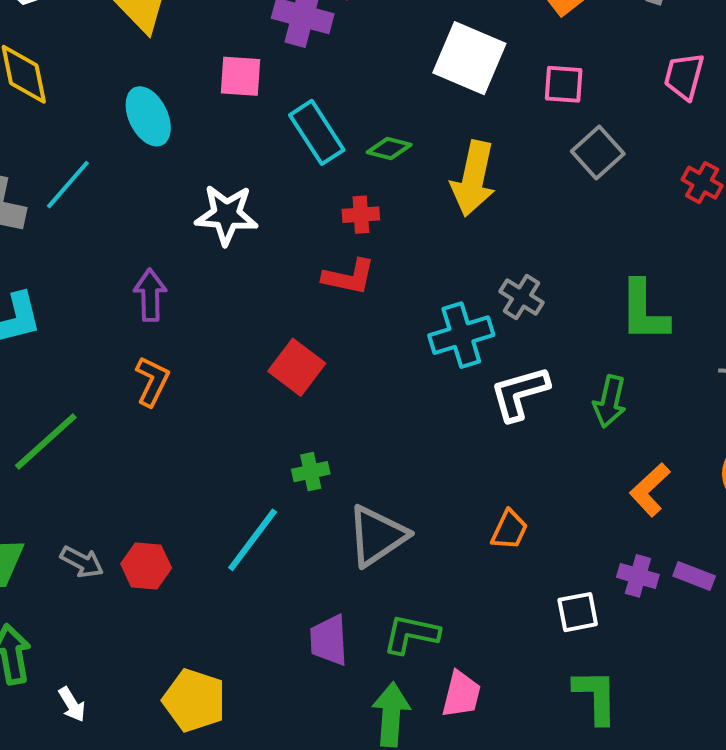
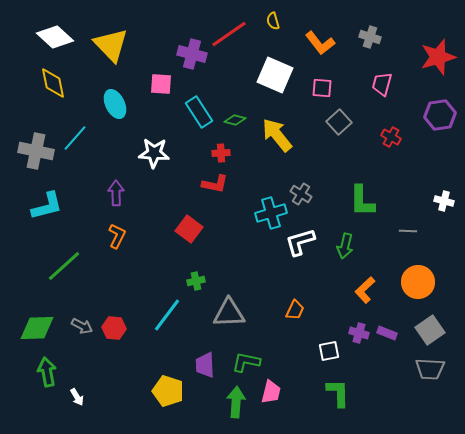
yellow arrow: (473, 179) -> (277, 135), turned 129
gray triangle: (377, 536) -> (229, 313), turned 32
yellow pentagon: (194, 700) -> (168, 391), moved

